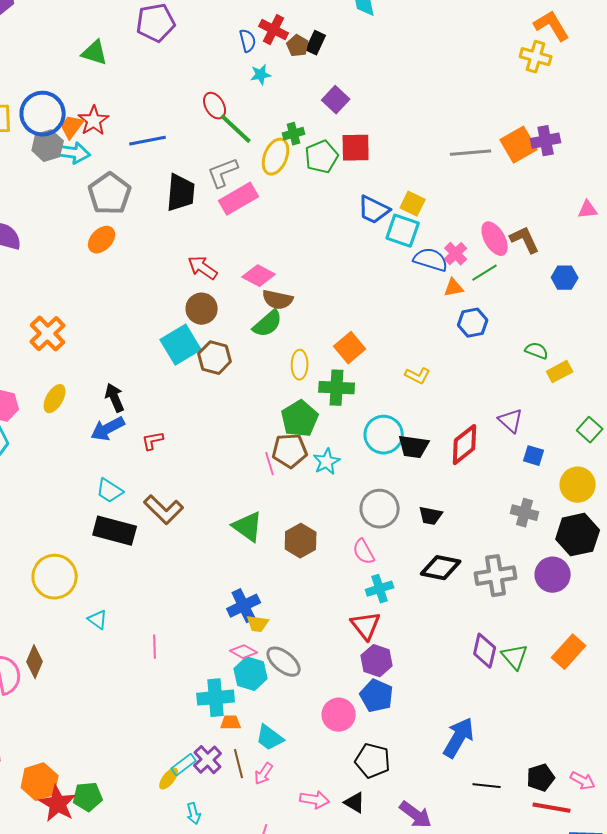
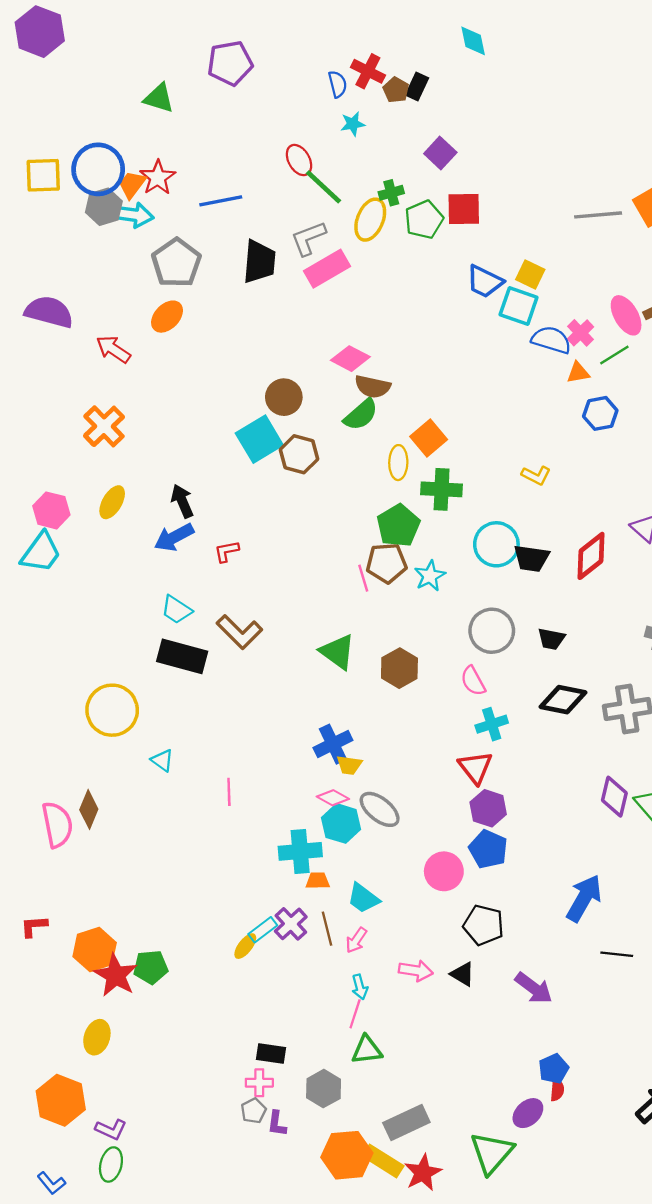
red arrow: (203, 268) -> (113, 349), moved
orange square: (350, 348) -> (429, 438), moved
cyan arrow: (194, 814) -> (360, 987), moved

